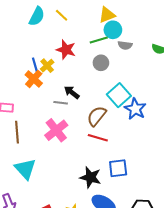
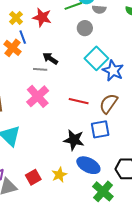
gray circle: (101, 63) -> (85, 28), moved
blue line: (35, 65) -> (23, 37), moved
yellow cross: (47, 66) -> (16, 18), moved
brown semicircle: (97, 116) -> (109, 104), moved

